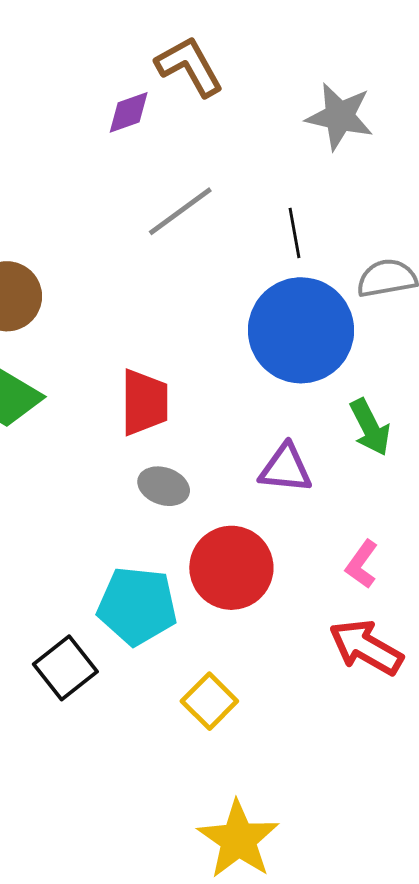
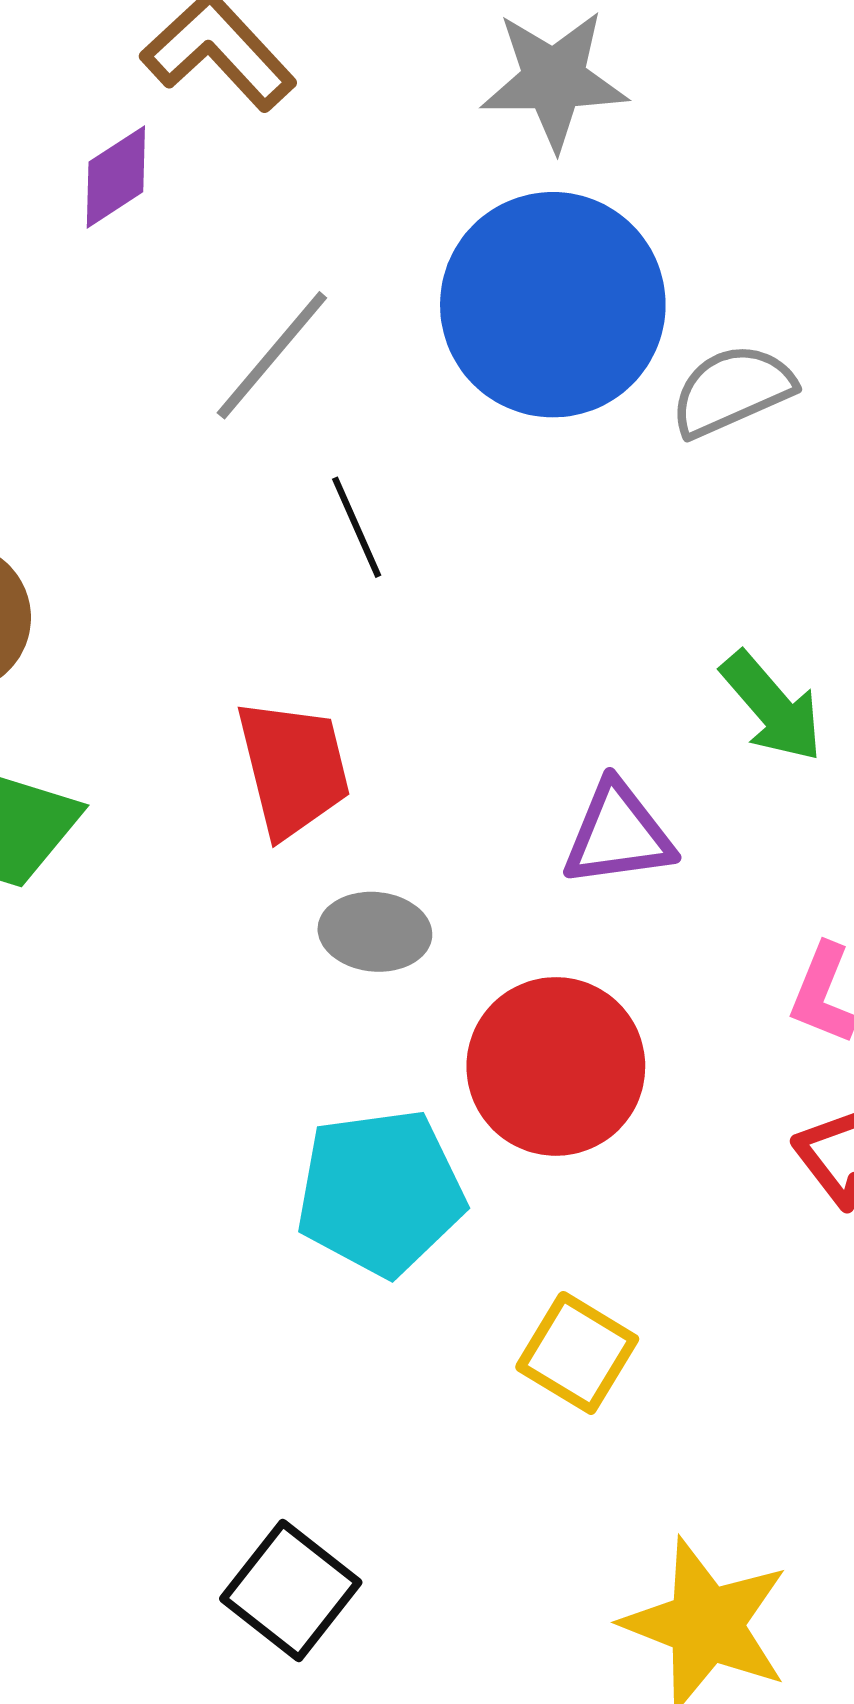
black line: (294, 233) -> (357, 527), moved
blue circle: (301, 330) -> (553, 305), moved
black square: (65, 668) -> (291, 1590), moved

